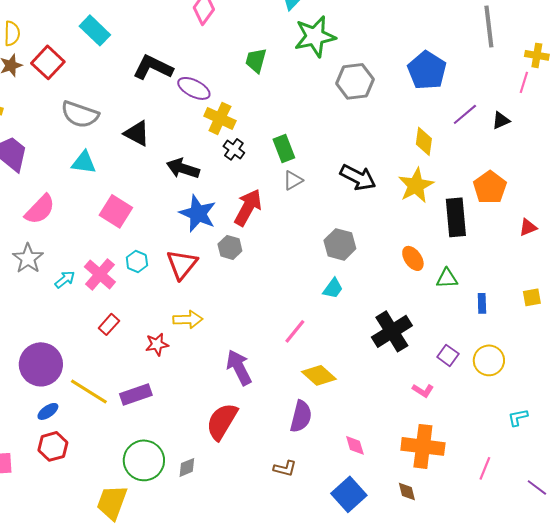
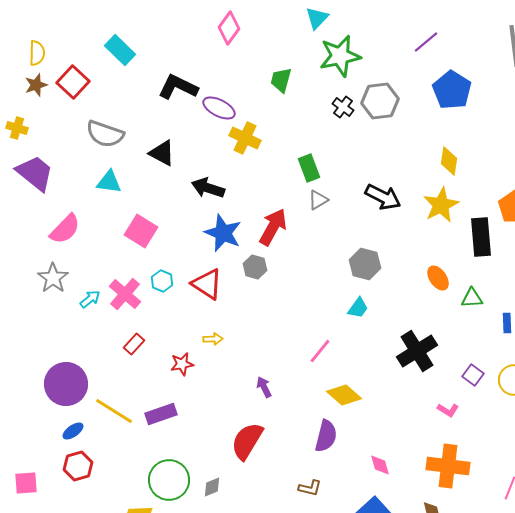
purple line: (465, 114) -> (426, 42), moved
black cross: (234, 149) -> (343, 107), moved
red triangle: (182, 264) -> (207, 284), turned -36
yellow arrow: (188, 319) -> (213, 339), size x0.7
purple arrow: (239, 367) -> (264, 387), size x0.6

